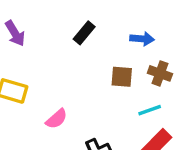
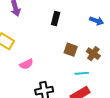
black rectangle: (84, 33) -> (56, 18), turned -40
blue arrow: (142, 39) -> (97, 21), moved

